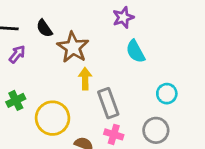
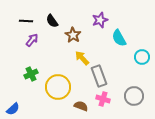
purple star: (123, 17) -> (100, 20), moved
brown star: (73, 47) -> (73, 35), size x0.7
yellow arrow: (85, 79) -> (82, 58), turned -42
cyan circle: (167, 94) -> (142, 57), moved

